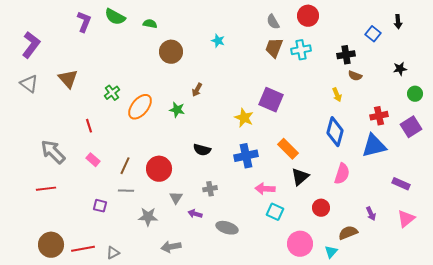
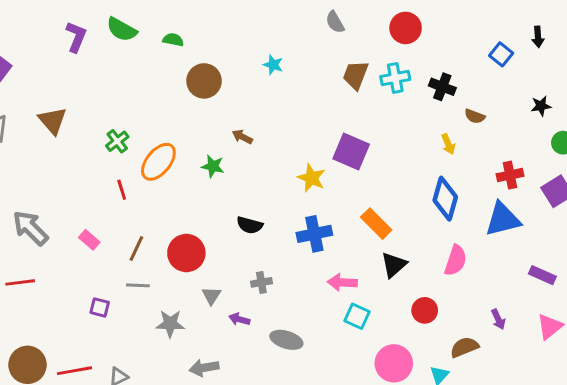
gray semicircle: (273, 22) -> (335, 22), moved
black cross: (346, 55) -> (442, 87), moved, turned 30
brown arrow: (197, 90) -> (242, 137), turned 88
red line: (89, 126) -> (122, 190), moved

